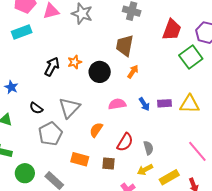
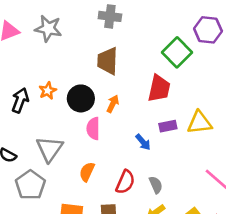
red trapezoid: (172, 30) -> (159, 88), moved
green square: (191, 57) -> (177, 52), moved
orange arrow: (133, 72) -> (113, 104), moved
pink semicircle: (117, 104) -> (93, 128), moved, turned -72
blue arrow: (144, 104) -> (143, 142), moved

